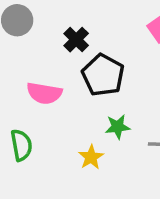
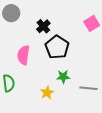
pink semicircle: (44, 93) -> (23, 55), turned 84

